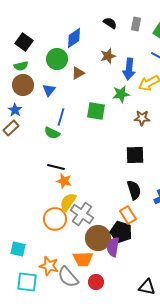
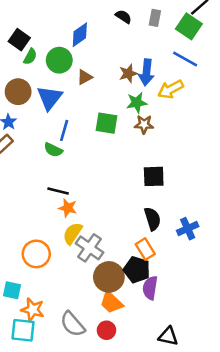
brown star: (108, 56) -> (128, 74), moved
green semicircle: (21, 66) -> (30, 57), moved, turned -48
blue triangle: (49, 90) -> (50, 98), size x1.6
brown star: (142, 118) -> (144, 124), moved
orange circle: (55, 219) -> (36, 254), moved
purple semicircle: (113, 247) -> (150, 288), moved
orange trapezoid: (83, 259) -> (111, 302), moved, turned 45
orange star: (49, 266) -> (33, 310), moved

